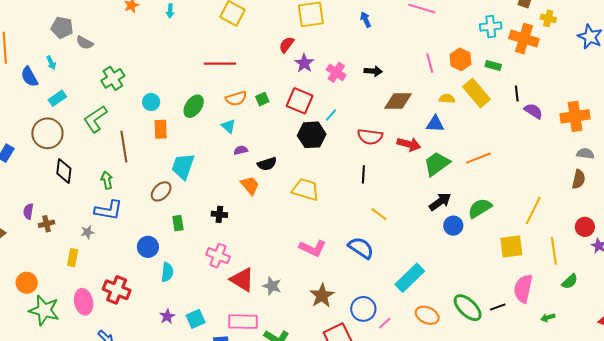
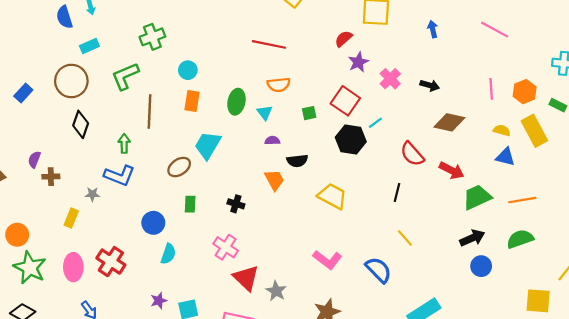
green square: (262, 99) -> (309, 113), moved
green ellipse: (194, 106) -> (236, 102), moved, turned -35
blue triangle: (435, 124) -> (505, 157), moved
red semicircle: (370, 137) -> (412, 154), turned 30
green semicircle: (480, 208) -> (520, 239), moved

